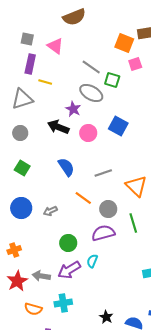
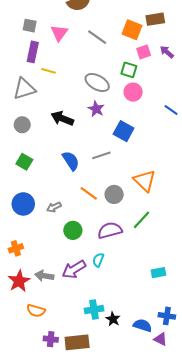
pink triangle: (55, 46) -> (59, 33), turned 30
gray line: (91, 67) -> (97, 37), moved
green square: (112, 80) -> (129, 70), moved
purple star: (73, 109) -> (96, 109), moved
blue square: (118, 126) -> (124, 131), moved
pink circle: (88, 133) -> (133, 92), moved
gray line: (103, 173) -> (101, 155), moved
gray circle: (108, 209) -> (114, 194), moved
green line: (133, 223) -> (142, 220), turned 60
green circle: (68, 243) -> (73, 230), moved
cyan cross: (63, 303) -> (94, 310), moved

